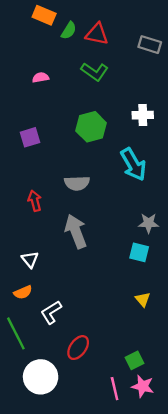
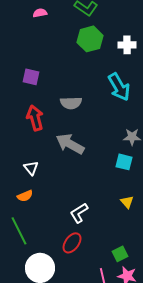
green hexagon: (91, 127) -> (90, 39), moved
purple square: (30, 137) -> (31, 77), moved, turned 30
red arrow: (35, 201) -> (35, 118), size x1.4
gray arrow: (76, 231) -> (70, 144), turned -40
white L-shape: (51, 312) -> (79, 213), moved

